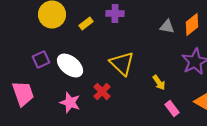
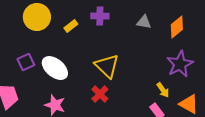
gray triangle: (167, 26) -> (144, 22), moved
yellow arrow: (159, 82) -> (163, 90), moved
red cross: (102, 92) -> (100, 94), moved

